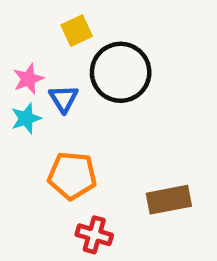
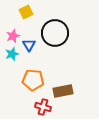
yellow square: (77, 31) -> (26, 12), moved
brown rectangle: (169, 200) -> (63, 91), moved

